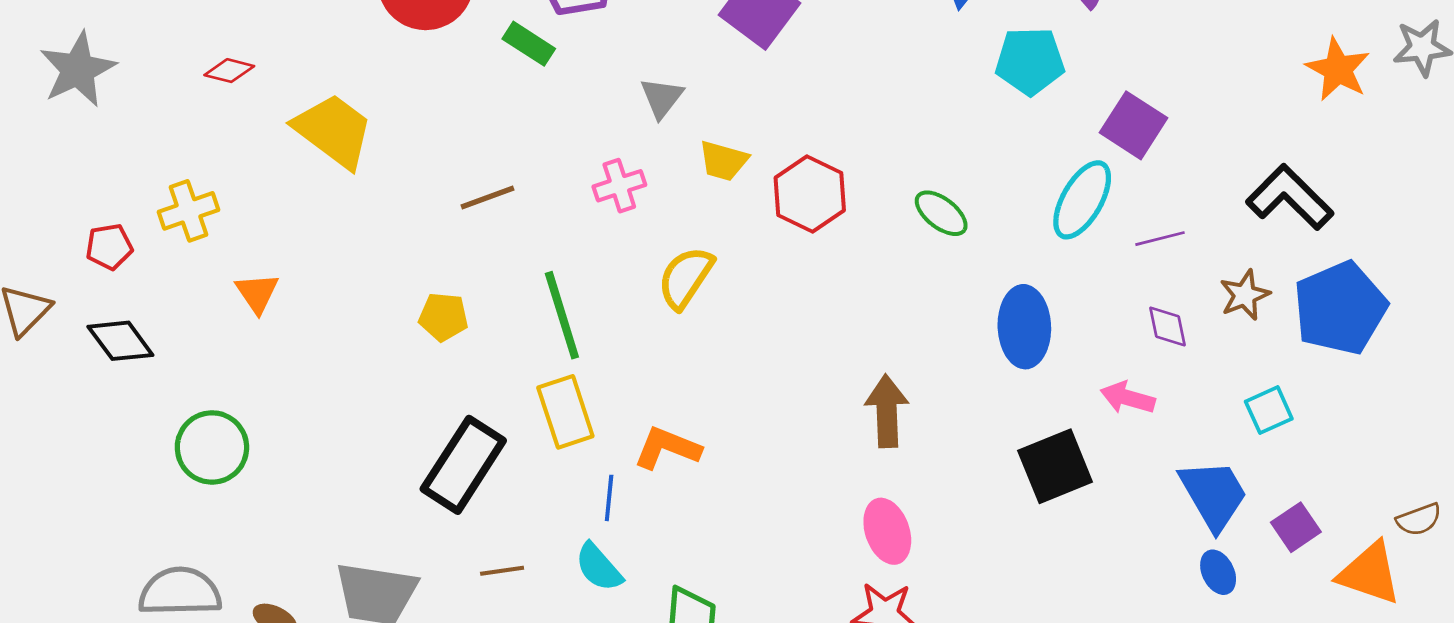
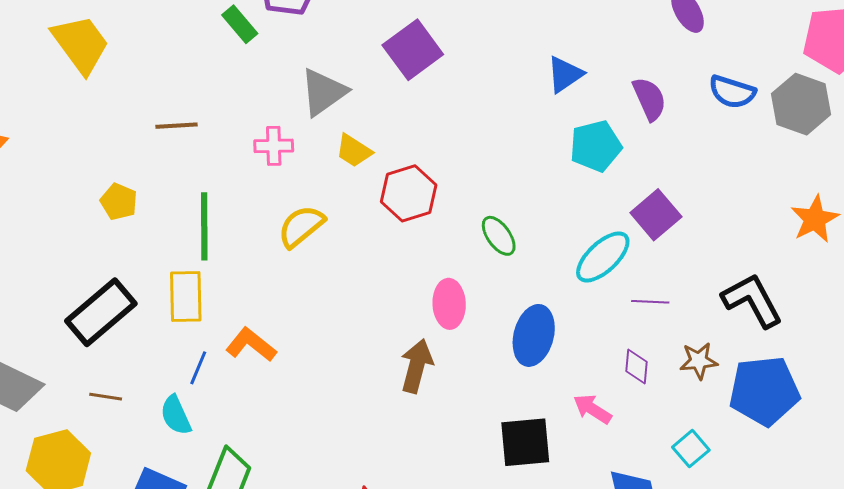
cyan pentagon: (1030, 61) -> (596, 146), turned -30
gray triangle: (662, 98) -> (323, 92), size x1.5
cyan square: (1269, 410) -> (691, 449), turned -33
pink ellipse: (887, 531) -> (449, 304), moved

